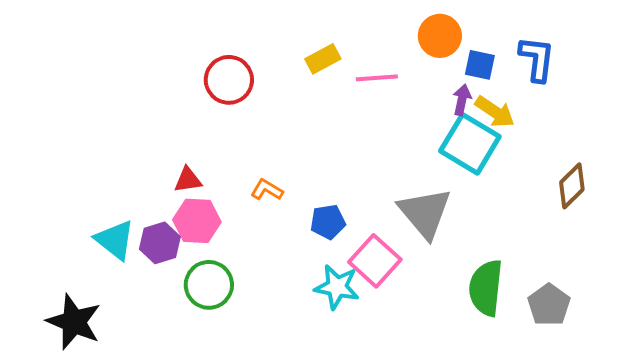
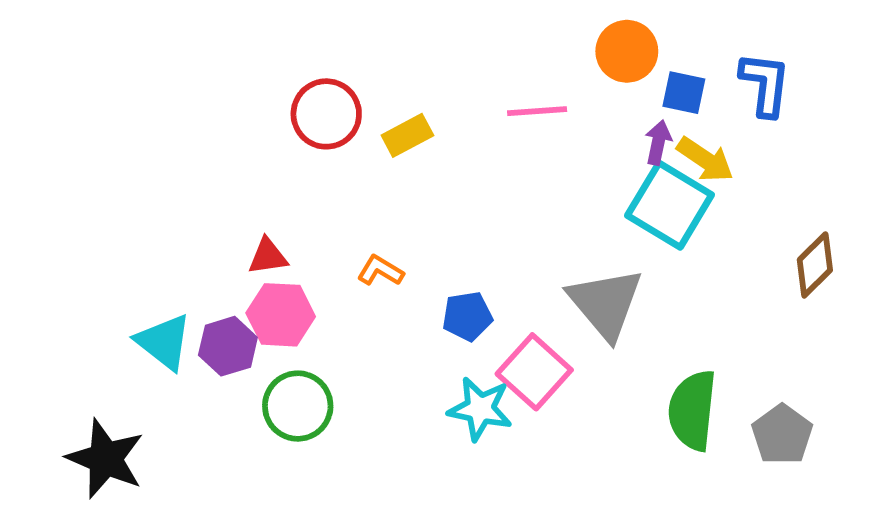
yellow rectangle: (323, 59) -> (407, 135), moved

